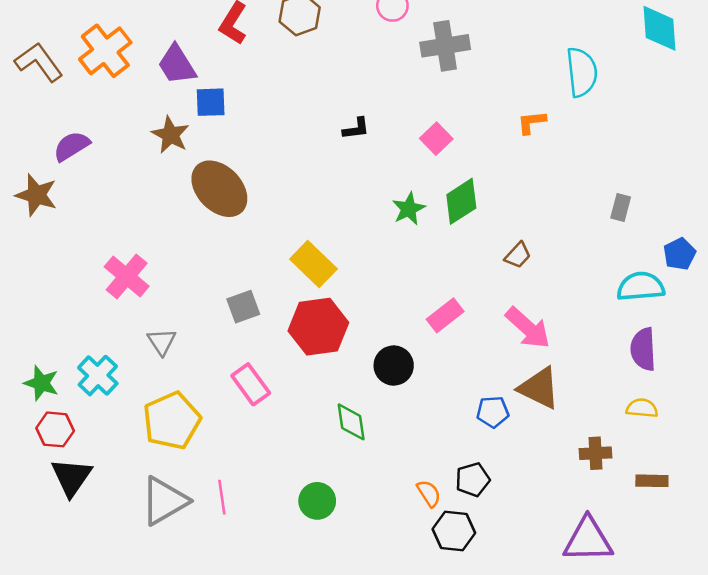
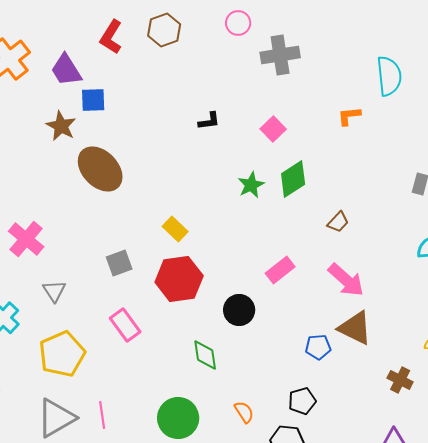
yellow rectangle: (313, 264) -> (175, 229), size x0.7
brown cross: (596, 453) -> (400, 380), turned 30
orange semicircle: (429, 493) -> (244, 412), moved
green circle: (317, 501) -> (178, 418), size x1.4

